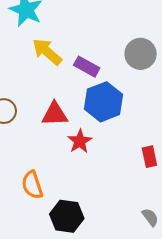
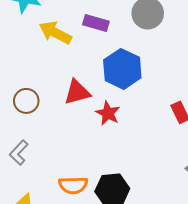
purple rectangle: (87, 67) -> (96, 23), moved
orange semicircle: (32, 185) -> (73, 185), moved, turned -60

